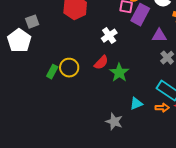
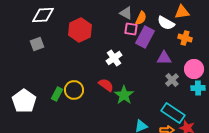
white pentagon: (19, 41) -> (24, 101), moved
red semicircle: (101, 63) -> (106, 85), turned -98

